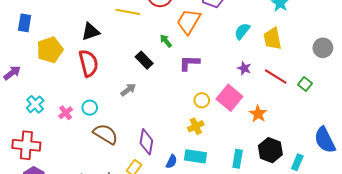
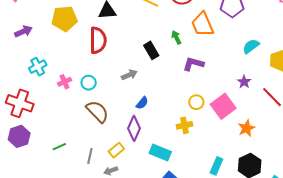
orange trapezoid: (189, 21) -> (202, 24), turned -68
cyan rectangle: (196, 156) -> (160, 153), moved
blue semicircle: (171, 161) -> (142, 103), moved

